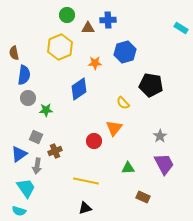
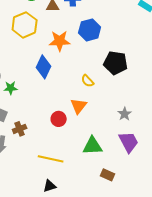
orange star: (95, 63) -> (60, 41), size x1.5
blue diamond: (79, 89) -> (44, 67), turned -30
green triangle: (128, 168) -> (93, 146), size x1.5

